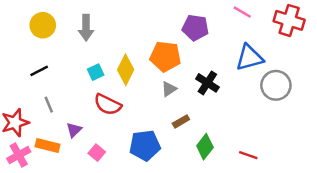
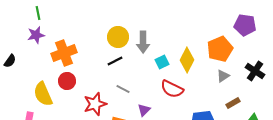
yellow circle: (43, 25) -> (118, 37), moved
gray arrow: (86, 28) -> (143, 42), moved
orange pentagon: (165, 56) -> (220, 49), turned -30
gray line: (49, 105) -> (123, 89), turned -40

